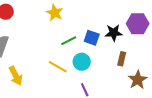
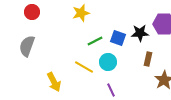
yellow star: (55, 13) -> (81, 13), turned 30
yellow arrow: (16, 76) -> (54, 82), moved

